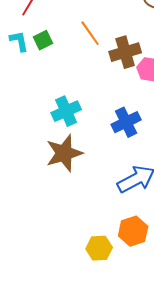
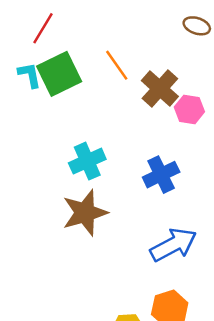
green square: (43, 40) -> (59, 74), size x1.8
brown cross: (125, 52) -> (160, 89), turned -32

